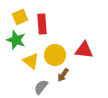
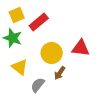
red rectangle: (42, 24) -> (39, 22), turned 54
yellow triangle: (31, 61) -> (20, 67), moved

